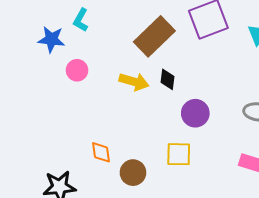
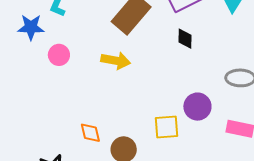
black diamond: (167, 79) -> (185, 39), moved
purple circle: (195, 113) -> (197, 107), moved

